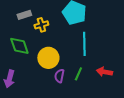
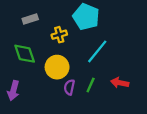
yellow cross: (41, 25) -> (59, 35), moved
cyan line: (84, 44) -> (97, 51), turned 40

